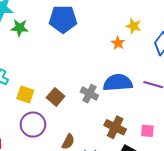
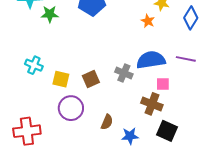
brown square: (56, 97) -> (91, 79), turned 30
pink square: (147, 131) -> (163, 84), moved

